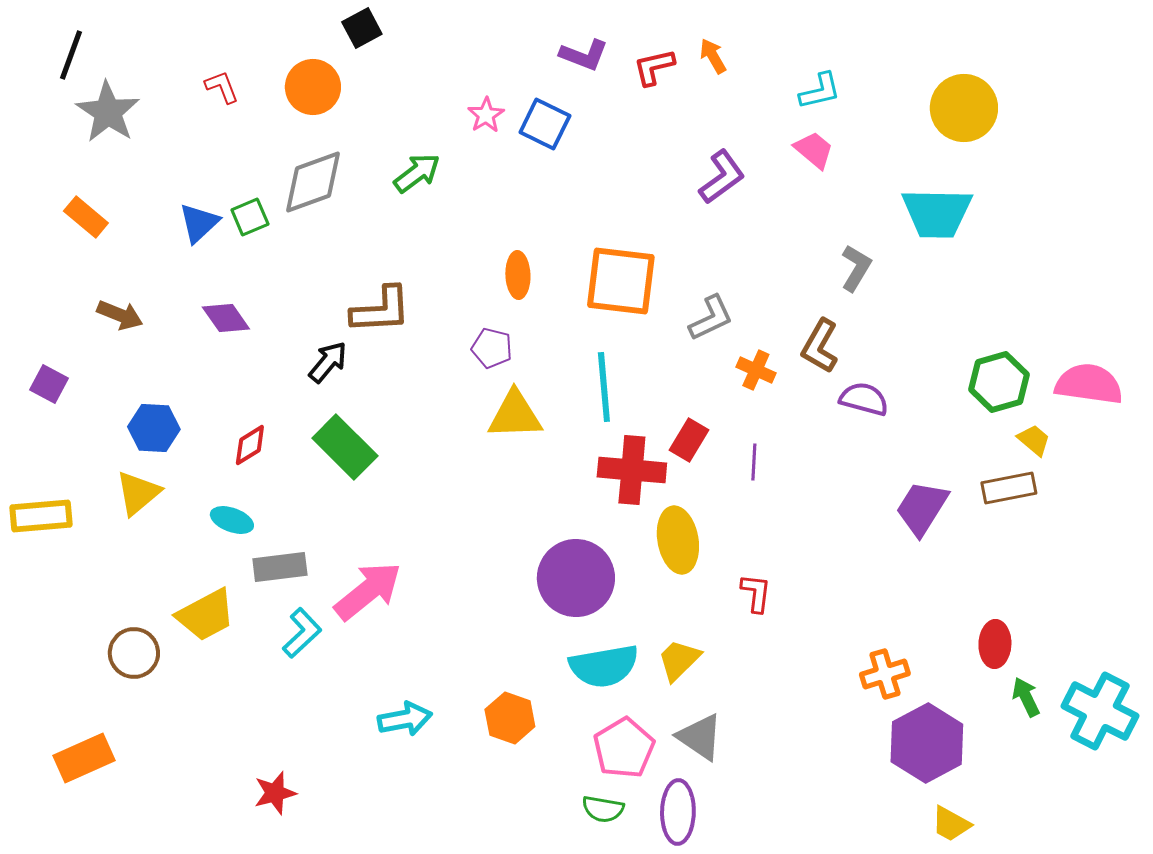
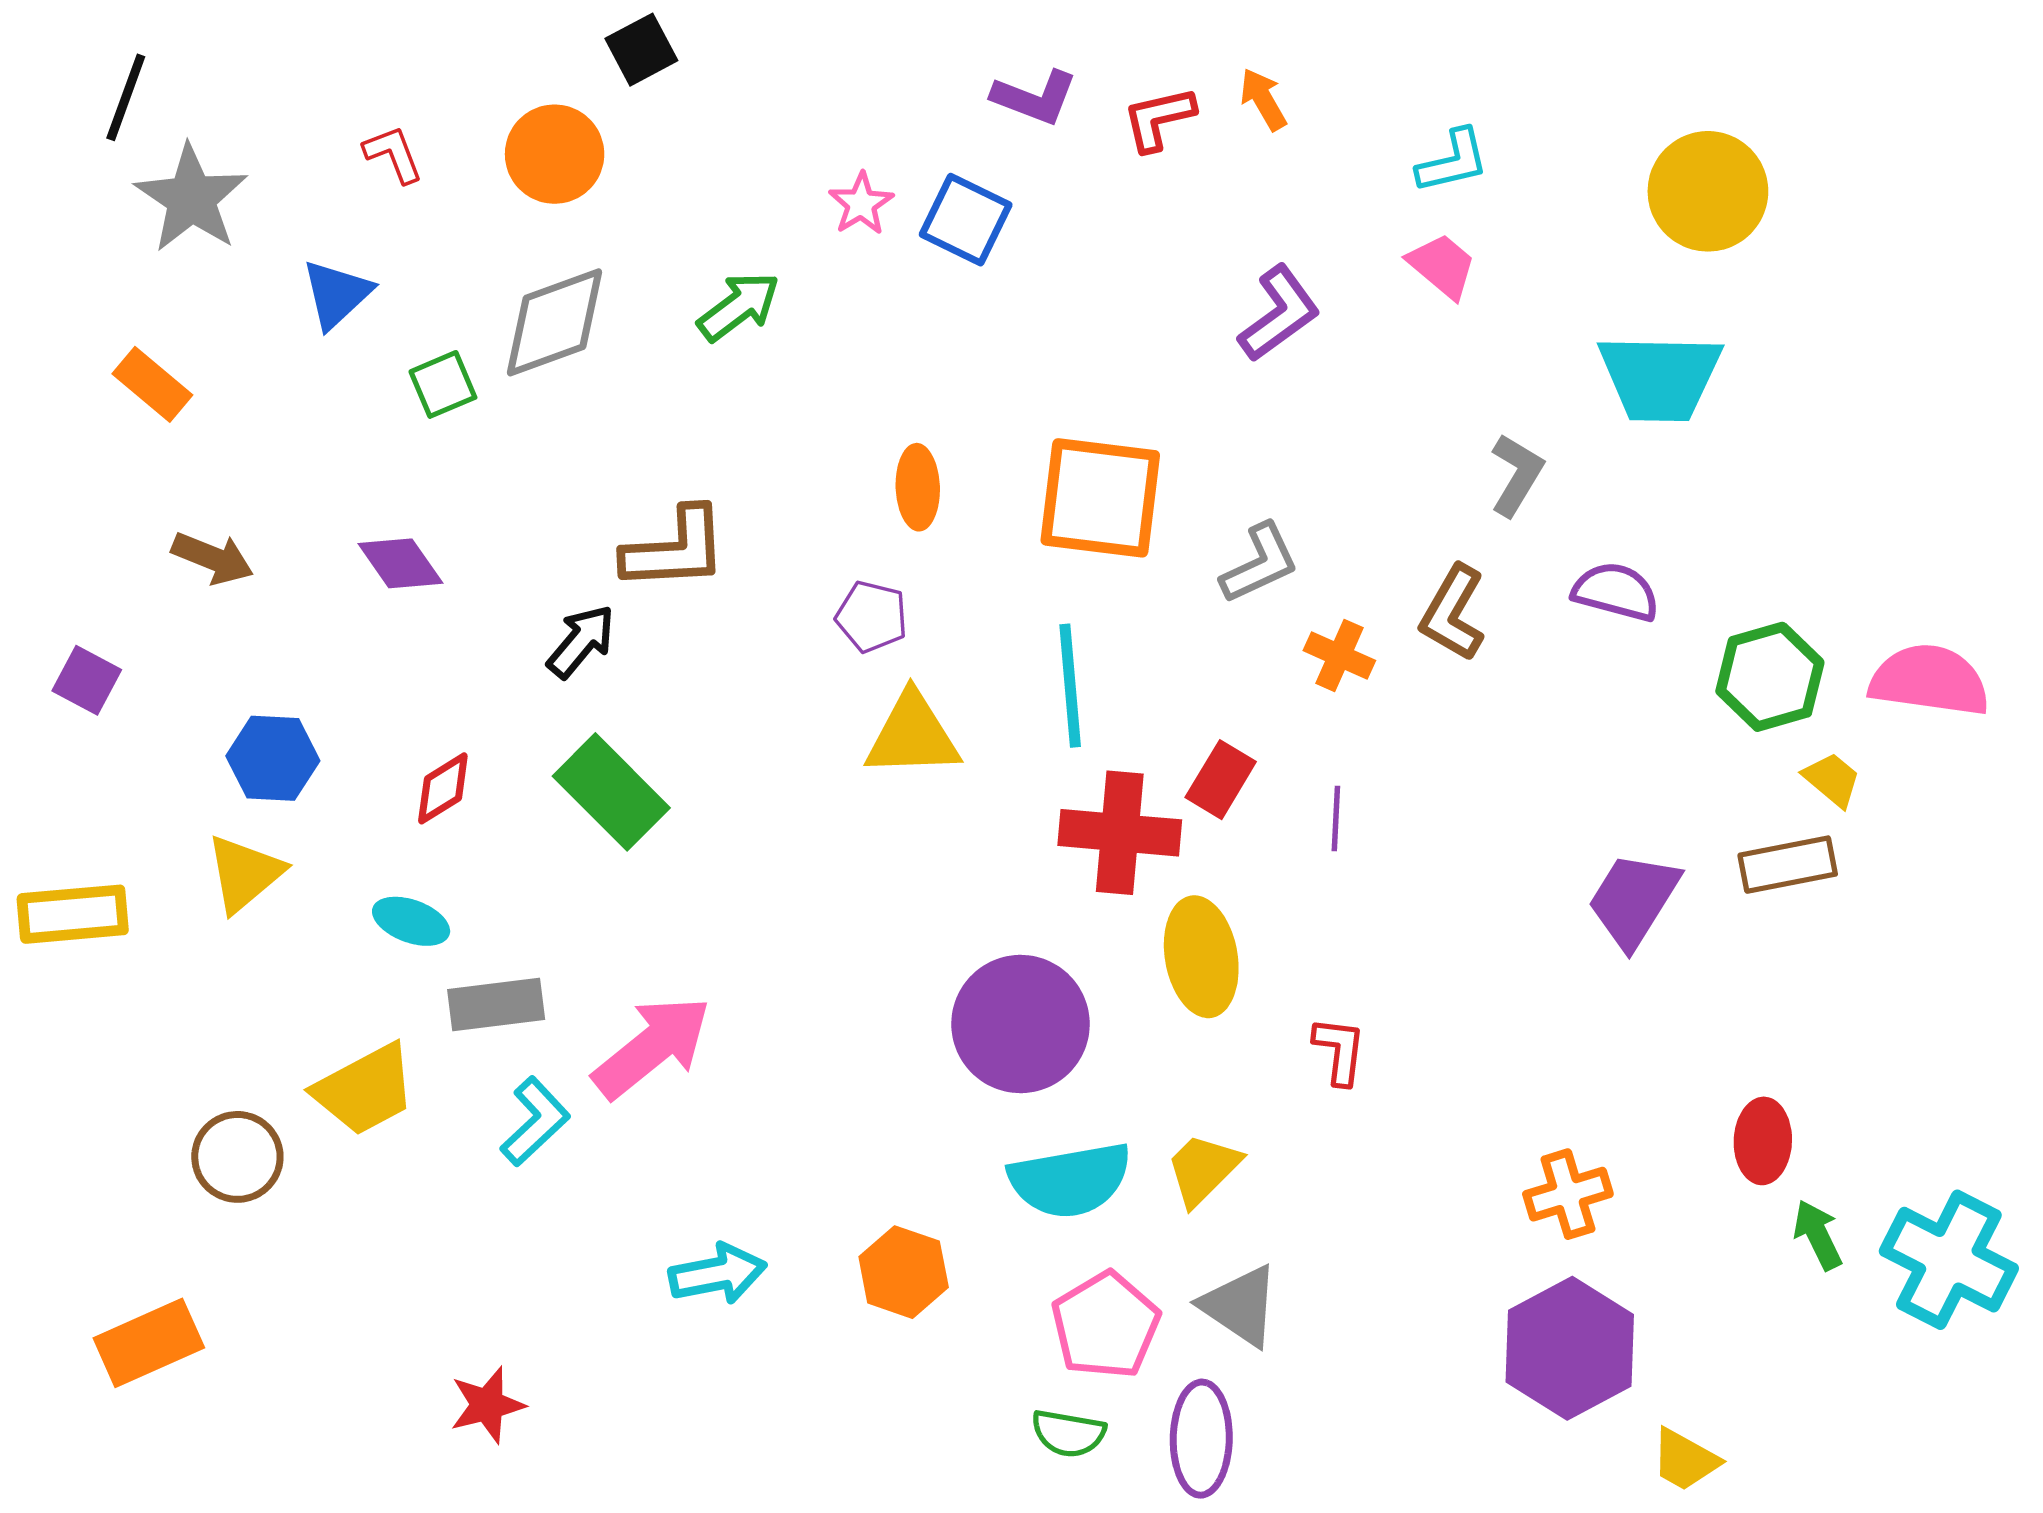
blue triangle: (199, 223) -> (337, 294), moved
purple semicircle: (864, 399) -> (1616, 592), moved
purple hexagon: (927, 743) -> (1570, 1348), moved

